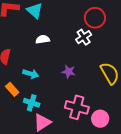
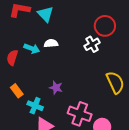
purple star: (69, 72) -> (56, 88), moved
cyan arrow: (31, 74) -> (32, 48), moved

